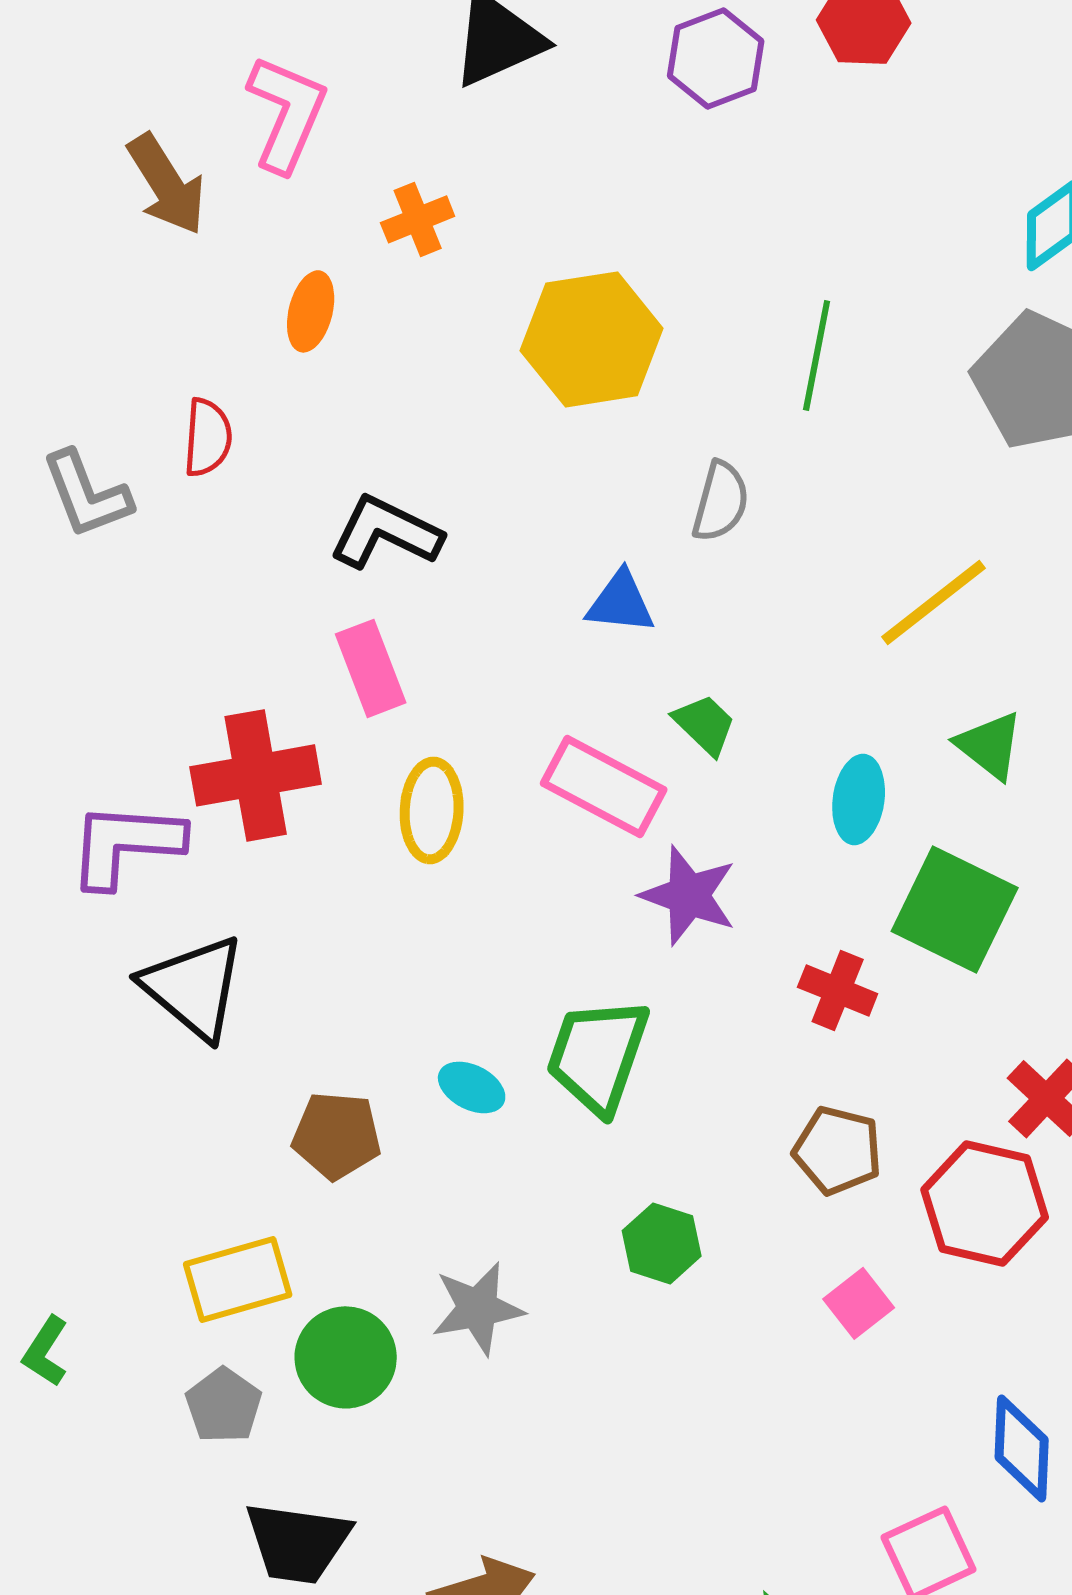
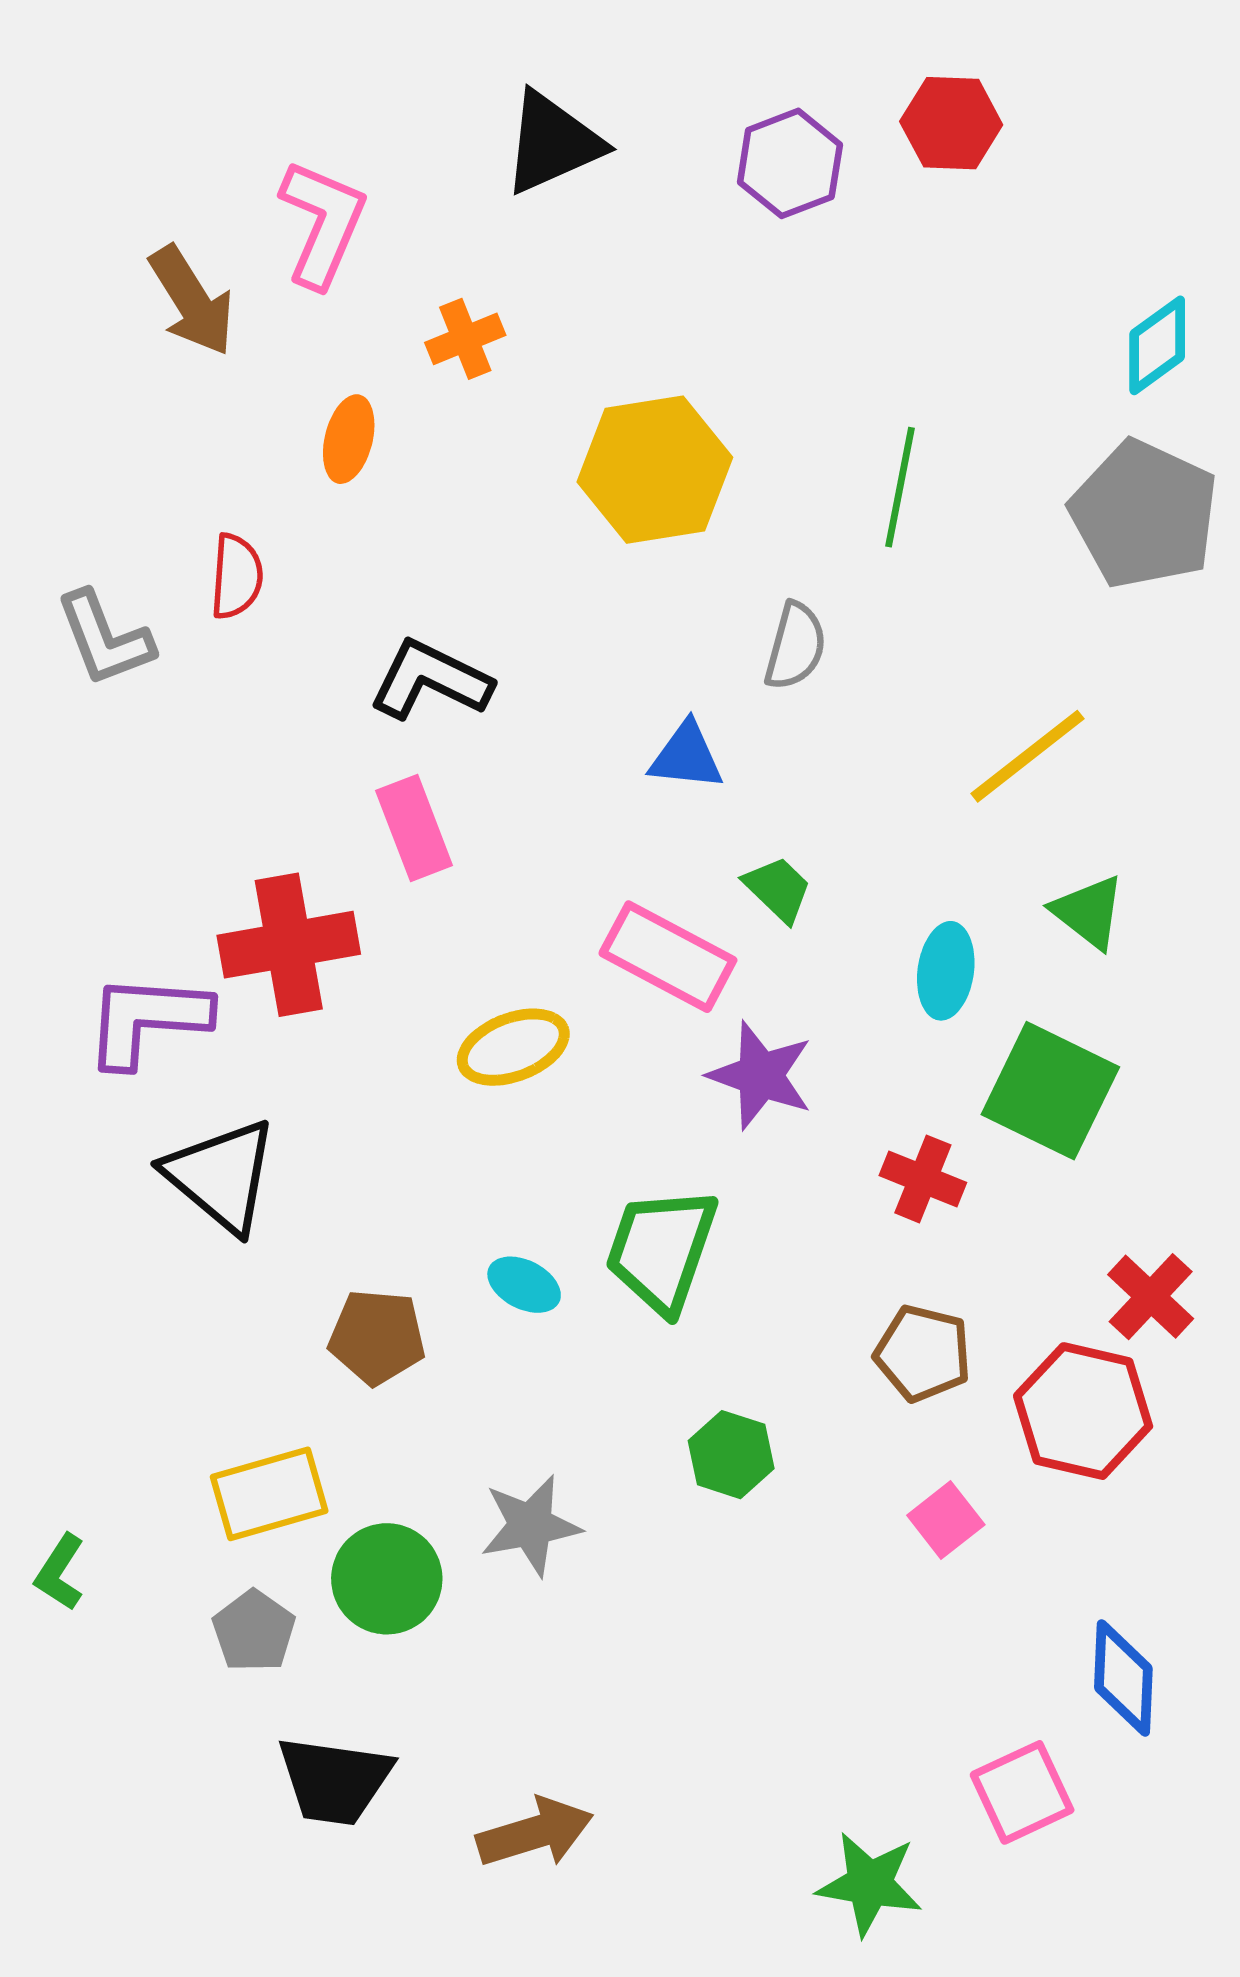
yellow ellipse: (432, 810) -> (513, 1047), moved, turned 66

